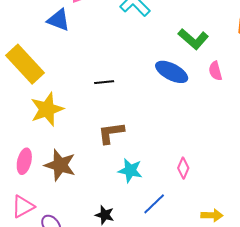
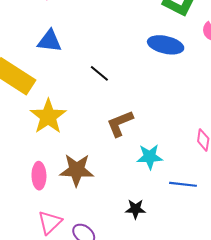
blue triangle: (59, 20) -> (50, 41), moved
black line: (104, 82) -> (99, 73), turned 60
blue line: (154, 204) -> (183, 184), turned 65

